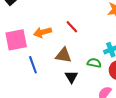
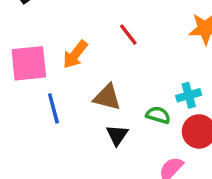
red line: (72, 27) -> (128, 35), moved
orange arrow: (43, 32) -> (75, 54), turned -42

